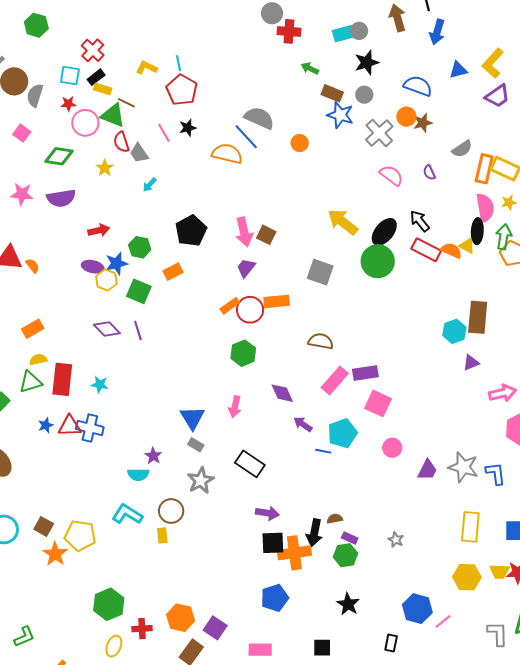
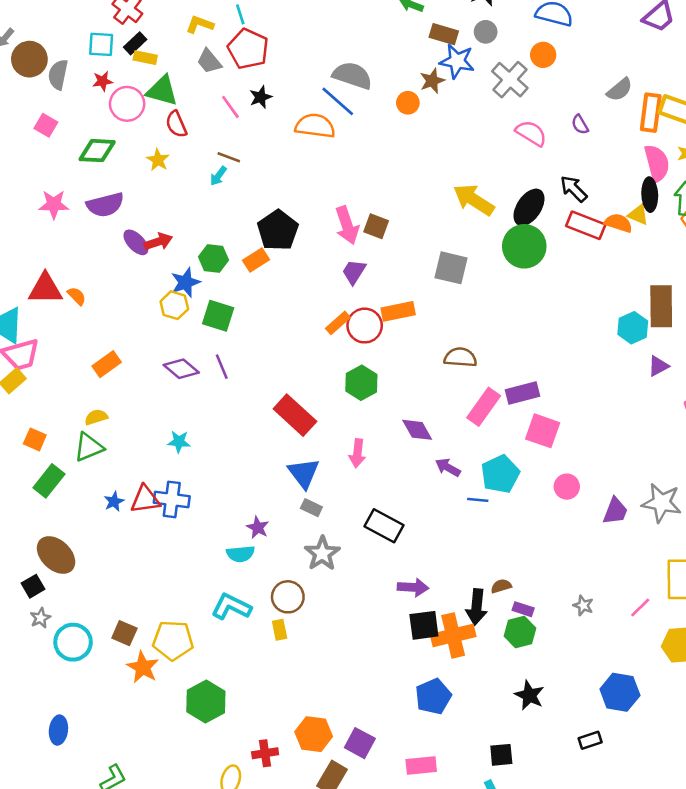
brown line: (126, 103) -> (229, 157), moved
brown star: (423, 123) -> (432, 81), moved
gray trapezoid: (139, 153) -> (209, 61), moved
purple ellipse: (93, 267) -> (136, 242), moved, turned 40
orange rectangle: (173, 272) -> (256, 260), moved
orange rectangle: (33, 329) -> (107, 364), moved
red rectangle: (62, 379) -> (295, 415), moved, turned -48
green hexagon: (109, 604) -> (206, 701), moved
pink line: (443, 621) -> (640, 607), moved
black rectangle: (391, 643) -> (590, 740), turned 66

